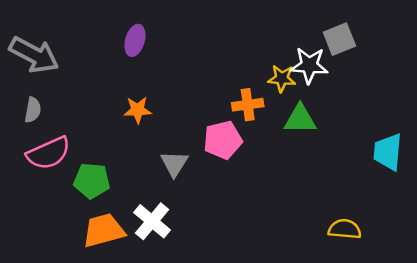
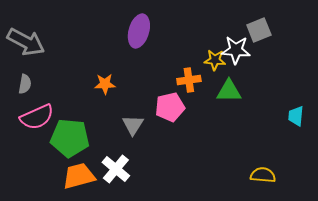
purple ellipse: (135, 40) -> (139, 31), moved, size x1.4
cyan trapezoid: (388, 152) -> (296, 116), size x0.7
green pentagon: (92, 181) -> (70, 138), size x1.4

